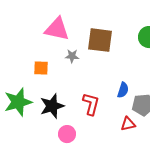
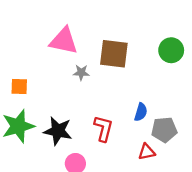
orange square: (41, 68) -> (19, 86), moved
black star: (52, 106) -> (58, 131), turned 30

